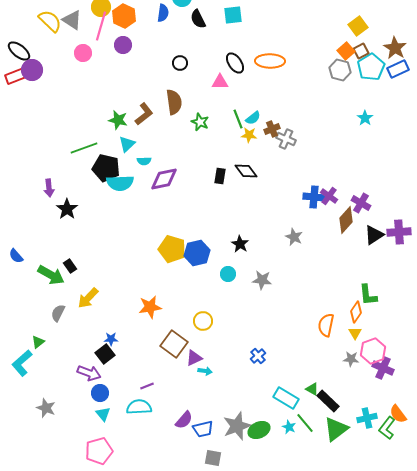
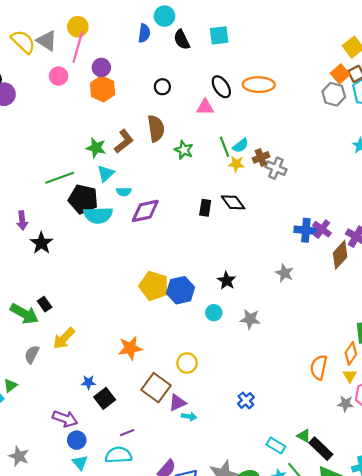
orange hexagon: (124, 16) -> (102, 89), moved
black square: (105, 354) -> (105, 398), moved
cyan rectangle: (286, 398) -> (276, 445), size x0.7

